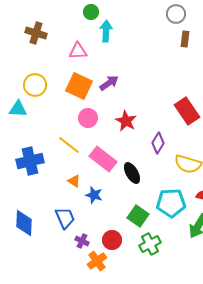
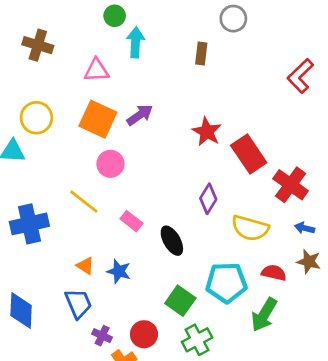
brown rectangle: (185, 39) -> (201, 53), moved
red star: (126, 121) -> (207, 132), moved
pink rectangle: (103, 159) -> (131, 221), size x0.6
orange triangle: (74, 181) -> (85, 266), moved

